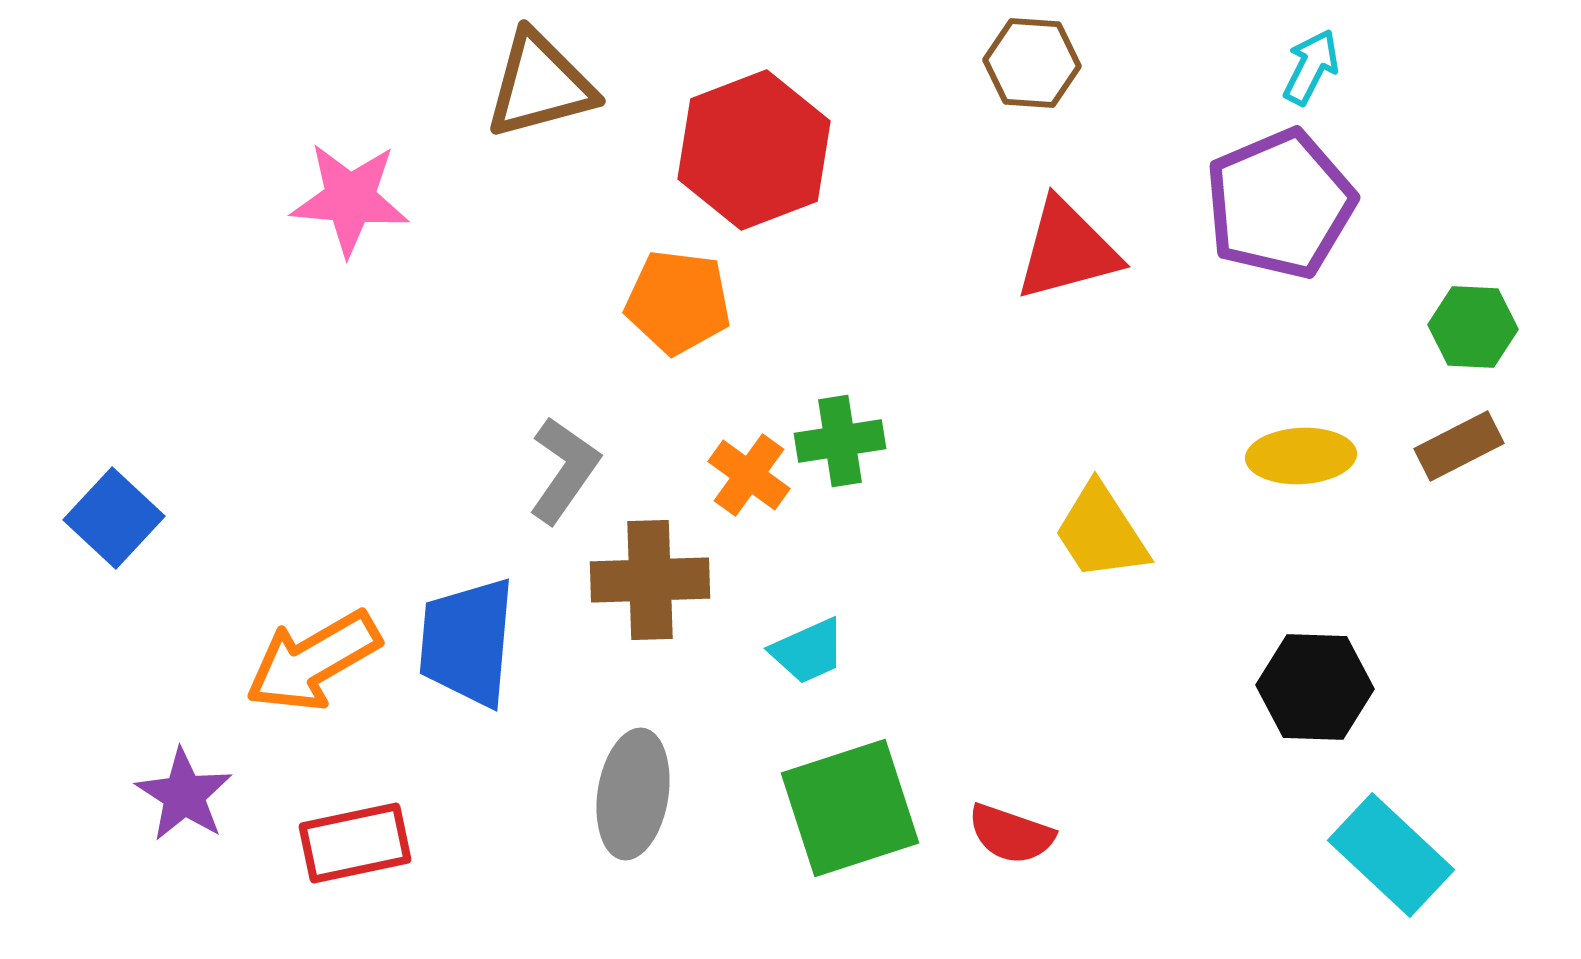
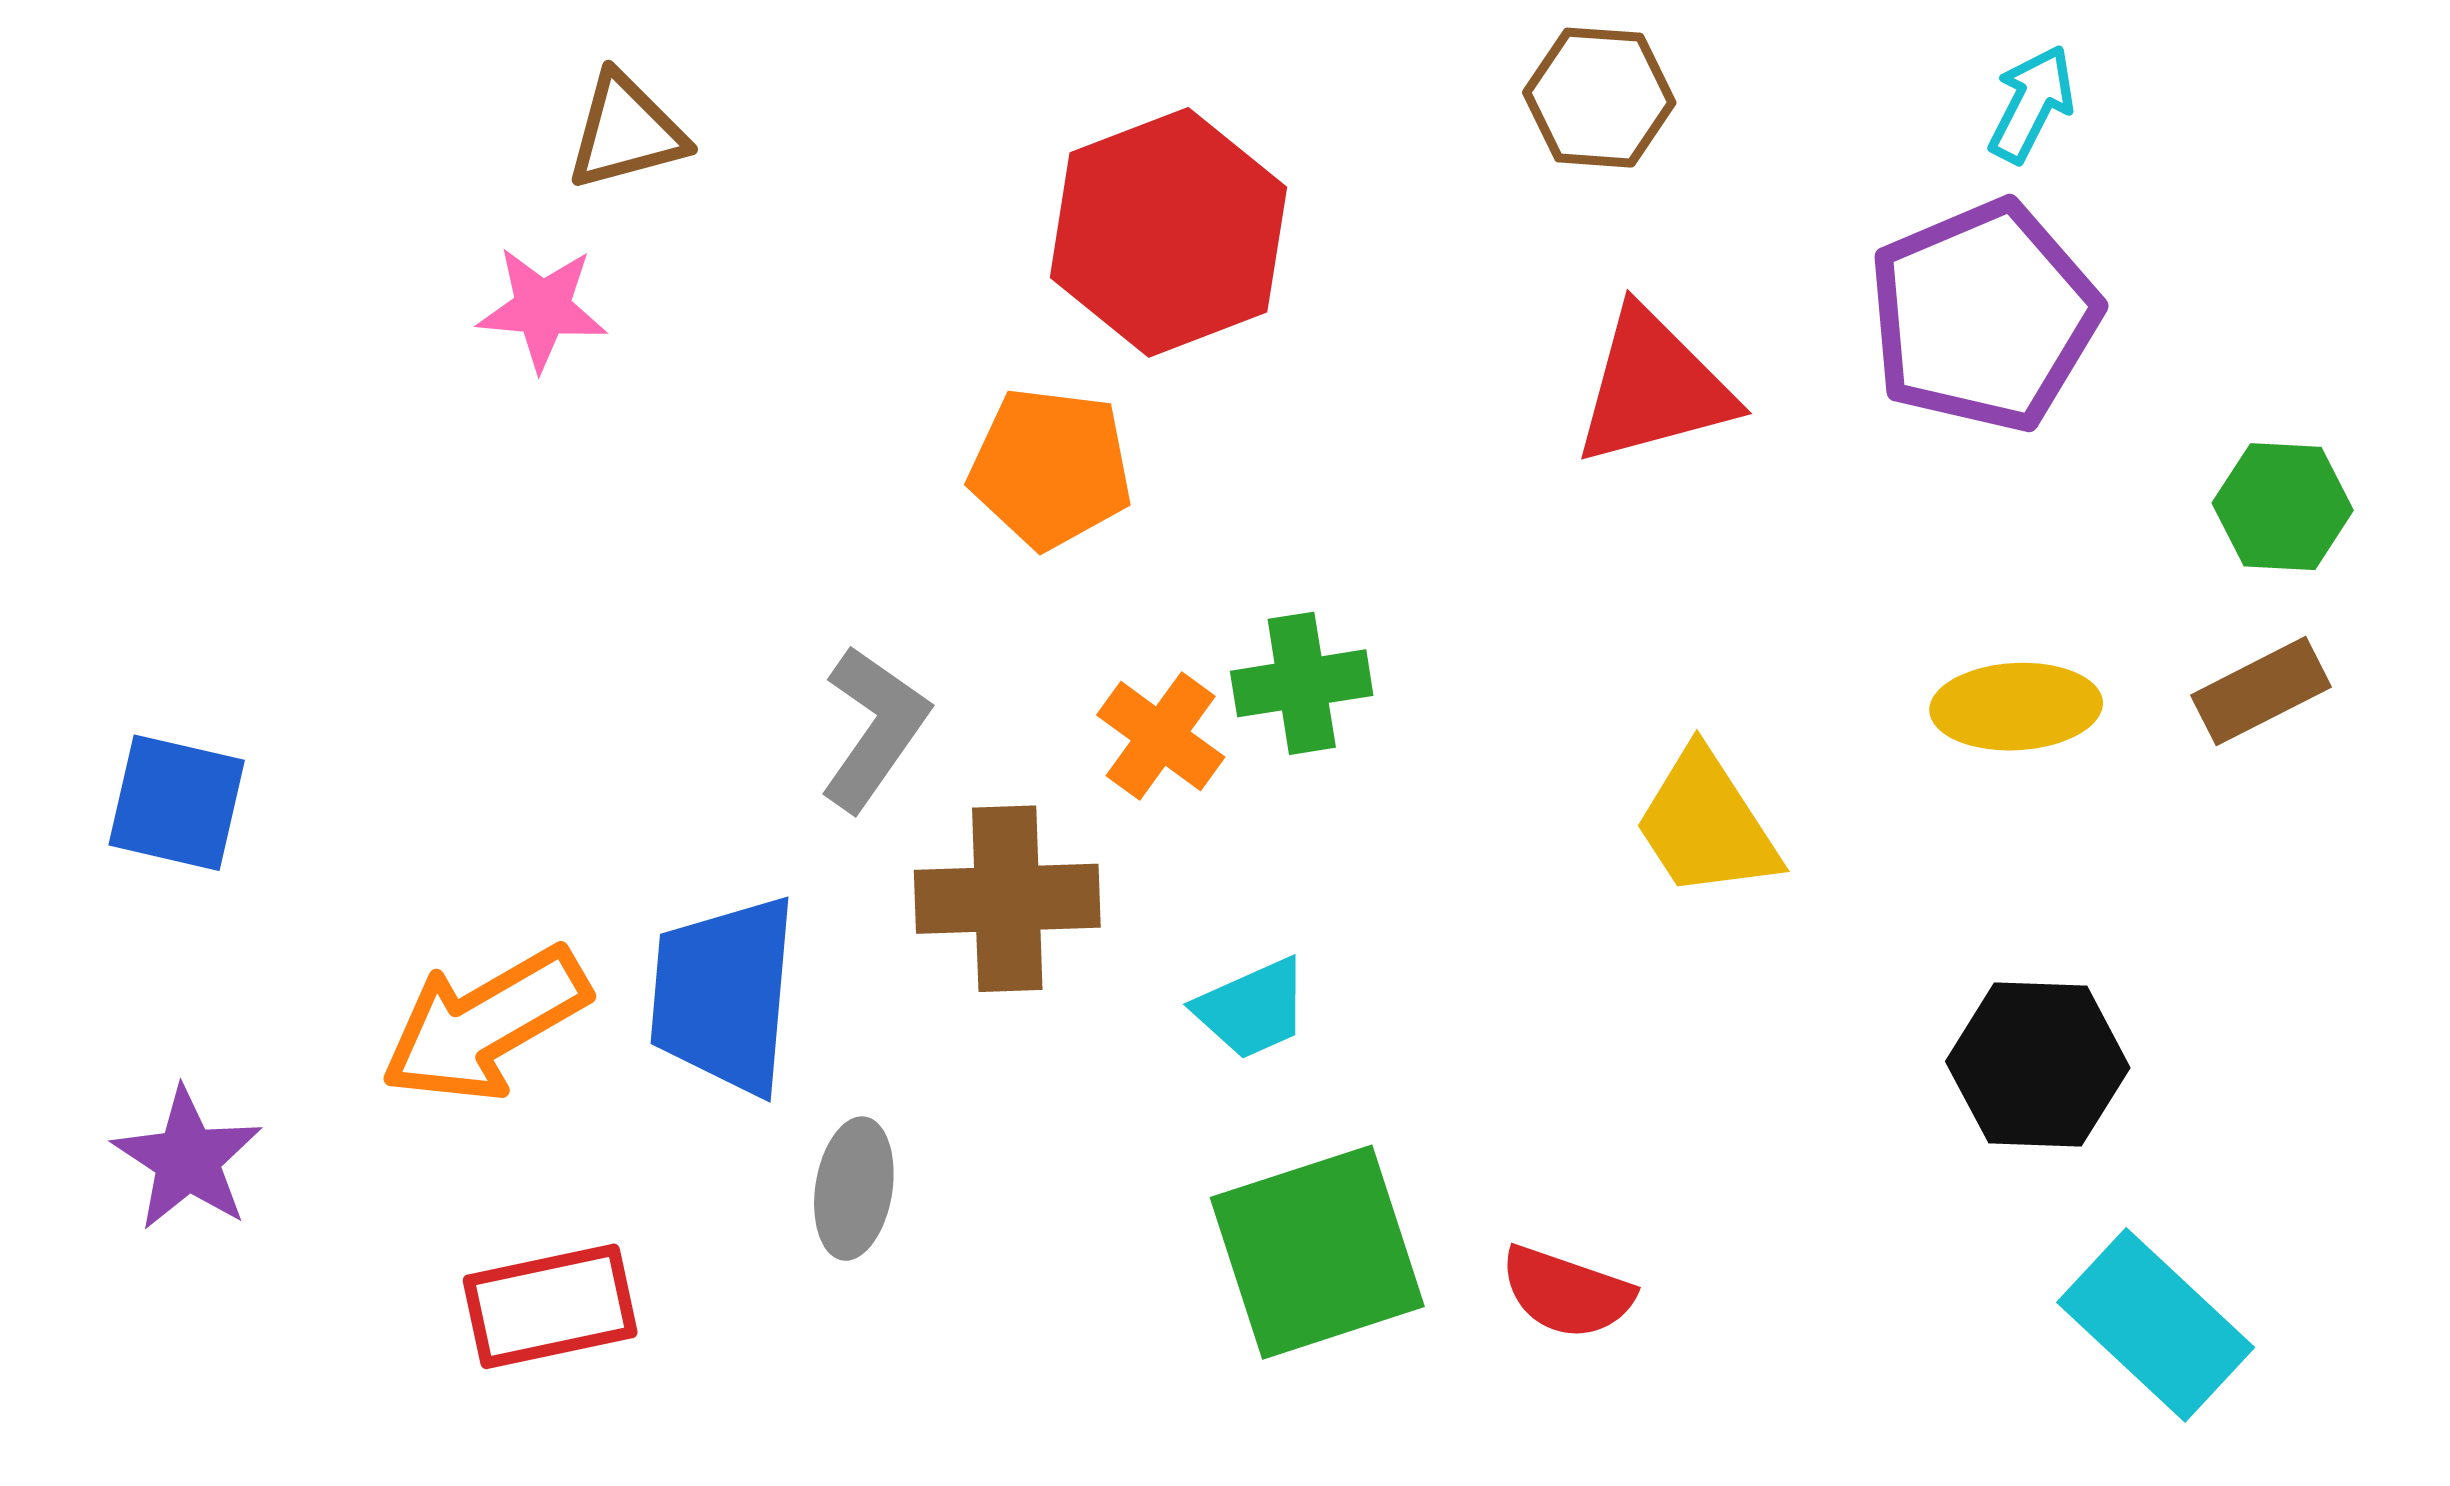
brown triangle: (540, 85) -> (626, 132), moved, size x0.7
pink star: (350, 199) -> (542, 308), size x0.7
blue square: (114, 518) -> (177, 803), turned -30
gray ellipse: (633, 794) -> (854, 1189), moved, size x0.7
purple star: (184, 795) -> (187, 1159), moved

